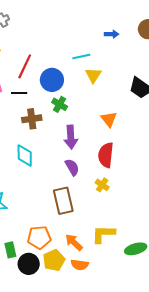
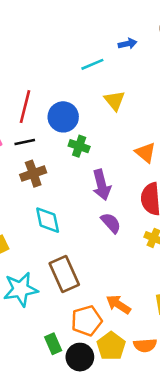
cyan line: (81, 57) -> (92, 64), moved
brown cross: (32, 119) -> (33, 174), moved
brown rectangle: (63, 201) -> (64, 274), moved
orange arrow: (74, 242) -> (118, 304), moved

